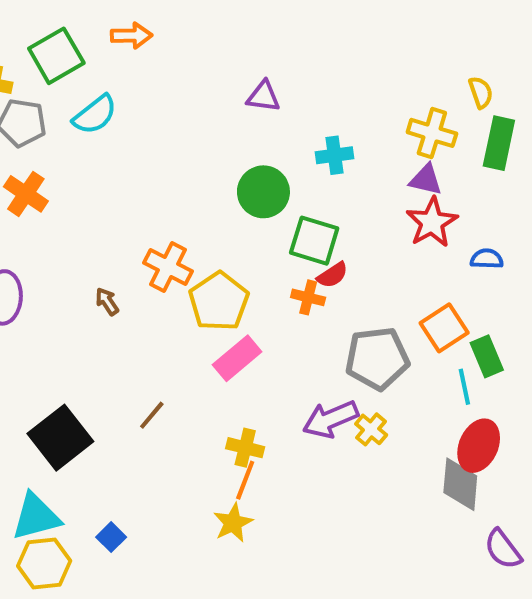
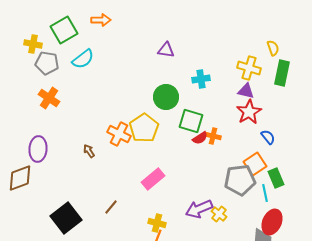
blue semicircle: (487, 259) -> (268, 137), moved, turned 49
orange cross: (308, 297) -> (213, 136), moved
yellow pentagon: (219, 301) -> (144, 128), moved
gray pentagon: (377, 358) -> (240, 180), moved

